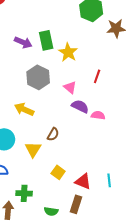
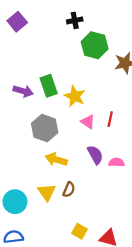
pink triangle: (70, 87) -> (88, 122), moved
purple semicircle: (80, 106) -> (95, 155), turned 42
yellow arrow: (24, 109) -> (56, 159), moved
yellow triangle: (33, 149) -> (47, 192), moved

